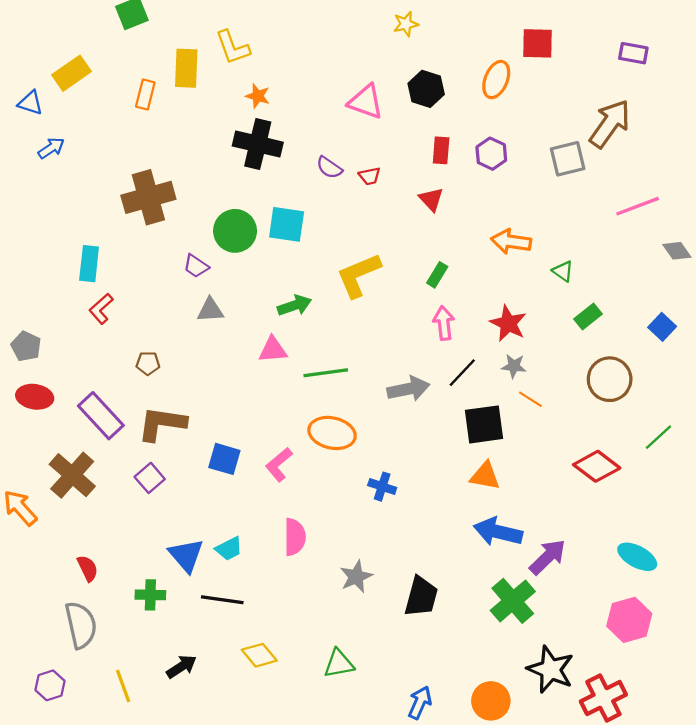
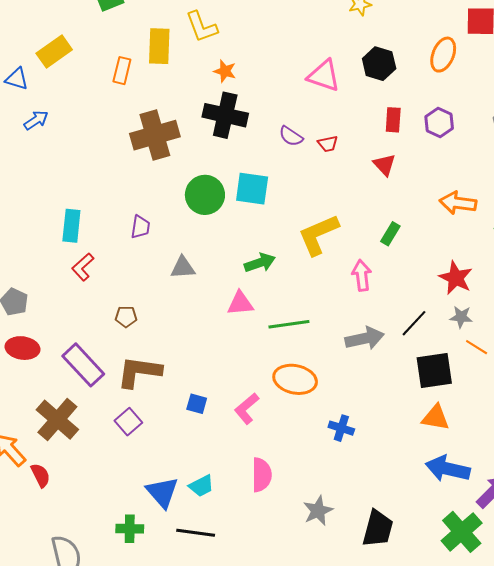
brown cross: (148, 197) -> (155, 135), moved
purple trapezoid: (196, 266) -> (140, 227), moved, turned -115
pink arrow: (444, 323) -> (362, 275), moved
blue square: (224, 459) -> (197, 404), size x0.7
red semicircle: (88, 568) -> (41, 475), moved

